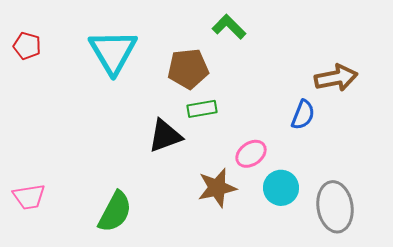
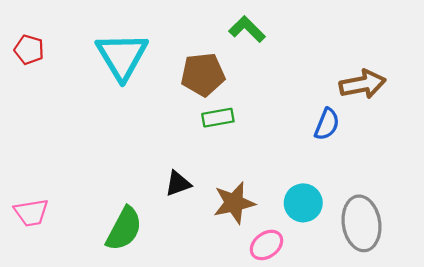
black triangle: (165, 136) -> (178, 183), moved, size x0.7
pink ellipse: (251, 154) -> (266, 245), moved

